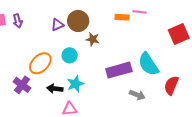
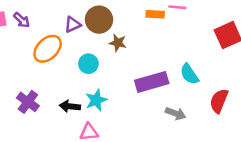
purple arrow: (18, 21) -> (22, 20), turned -32
orange ellipse: (40, 63) -> (48, 49), moved
cyan semicircle: (148, 64) -> (189, 74), size x0.7

